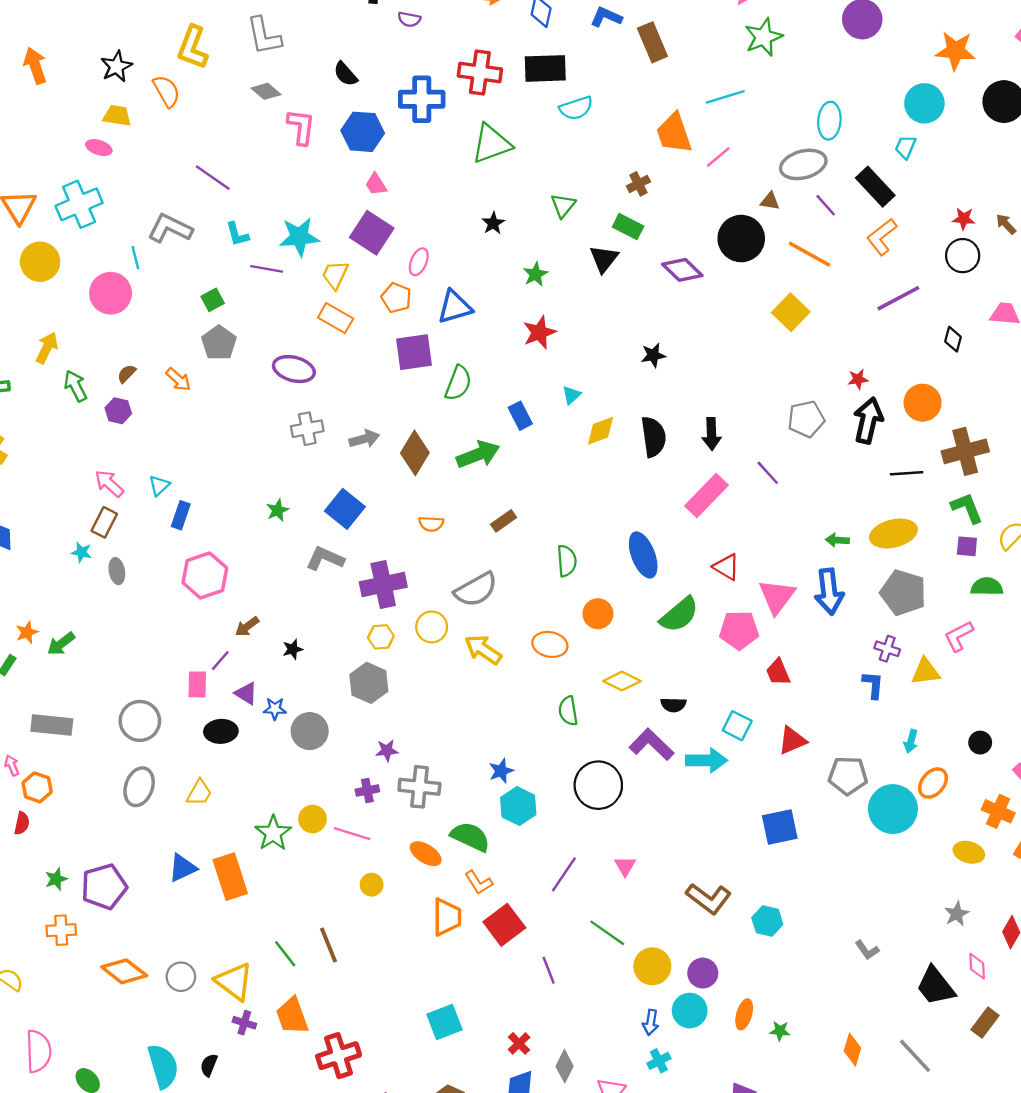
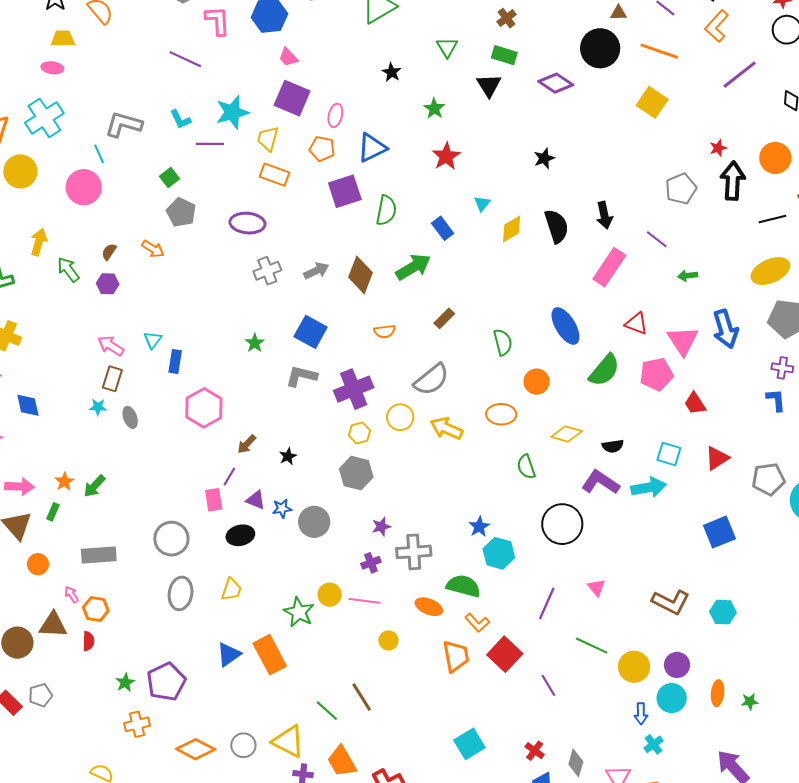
purple line: (213, 178) -> (185, 59), moved
green arrow: (837, 540) -> (688, 276), moved

